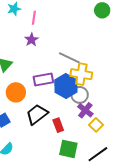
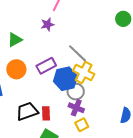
purple rectangle: (43, 80) -> (46, 66), turned -36
purple cross: (85, 110) -> (76, 108), turned -35
black trapezoid: (37, 114) -> (27, 111), moved

